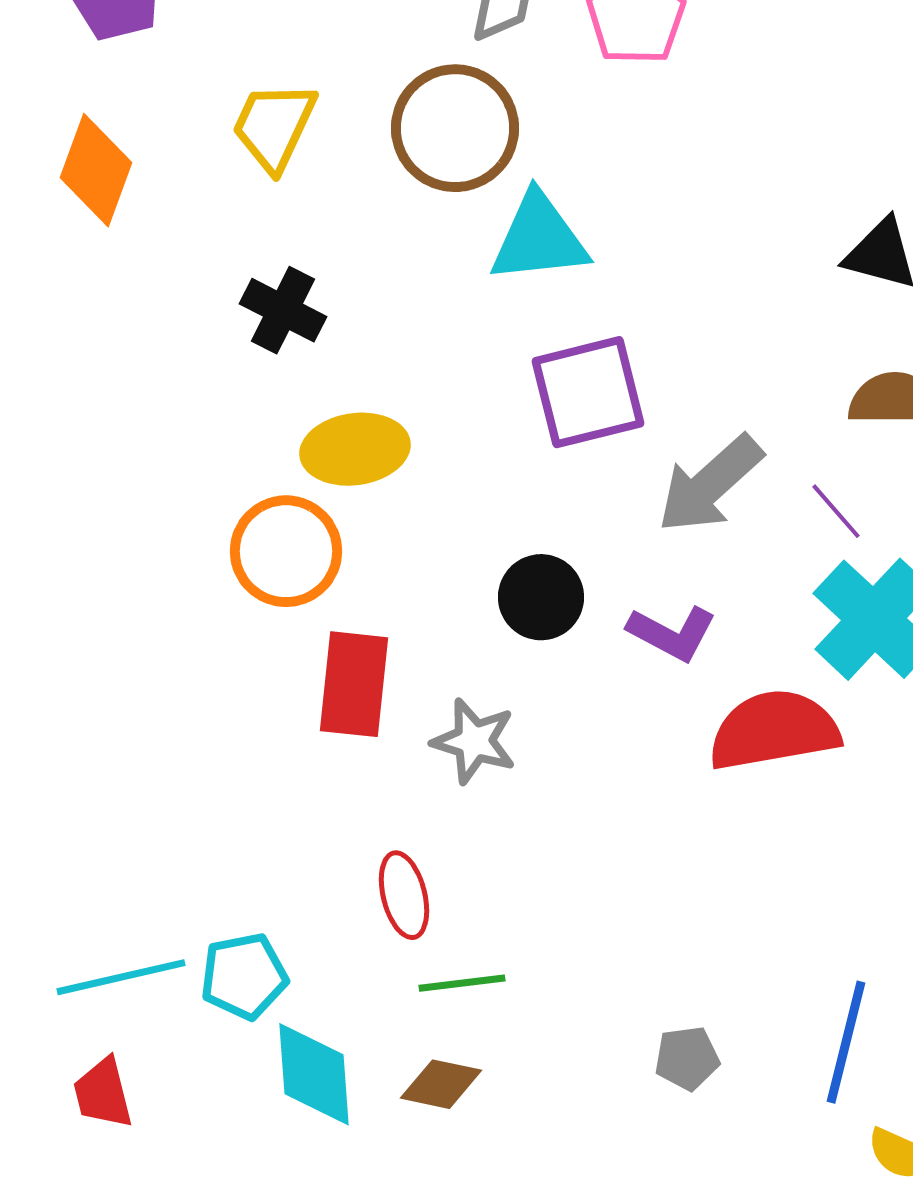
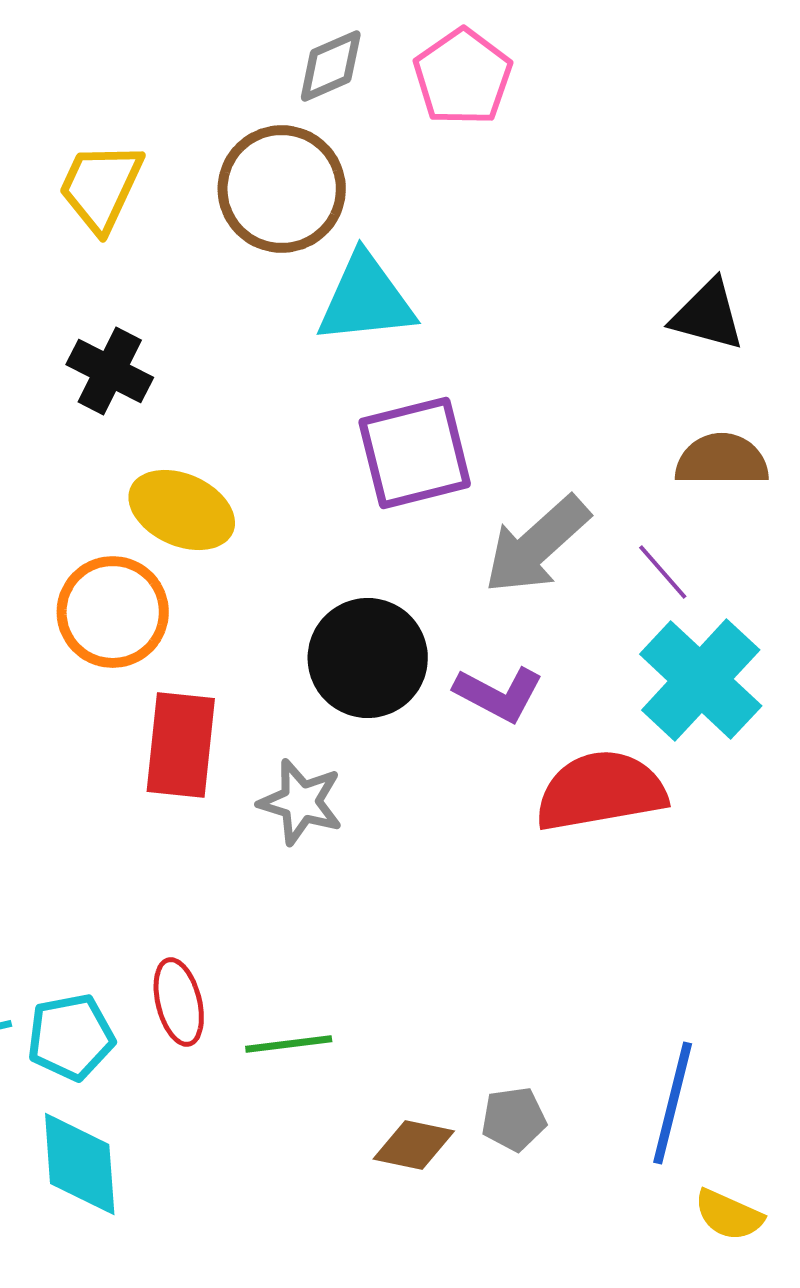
yellow ellipse: (355, 449) -> (182, 510), turned 32
black circle: (541, 597) -> (368, 658), size x1.4
red ellipse: (404, 895) -> (179, 1002), moved
cyan diamond: (314, 1074) -> (80, 1164), moved
brown diamond: (441, 1084) -> (414, 1145), moved

